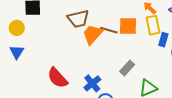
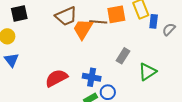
red semicircle: (58, 78) -> (56, 78), turned 115
blue cross: (92, 83) -> (92, 77), turned -30

